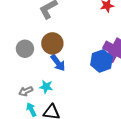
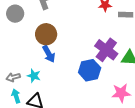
gray circle: (25, 49) -> (15, 14), moved
blue hexagon: (101, 61) -> (90, 70), moved

